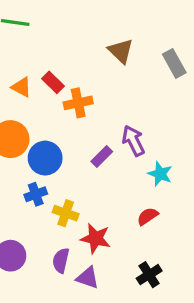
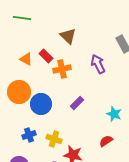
brown triangle: (121, 51) -> (68, 36), moved
purple arrow: (133, 141) -> (98, 64), moved
blue cross: (36, 194) -> (29, 135), moved

